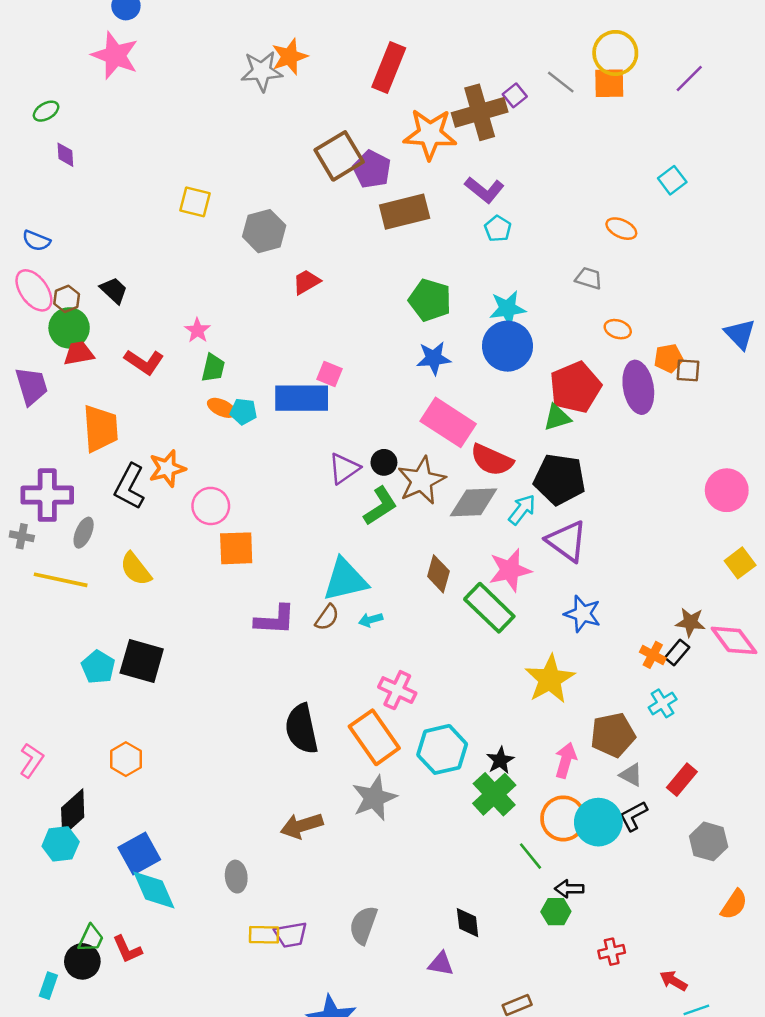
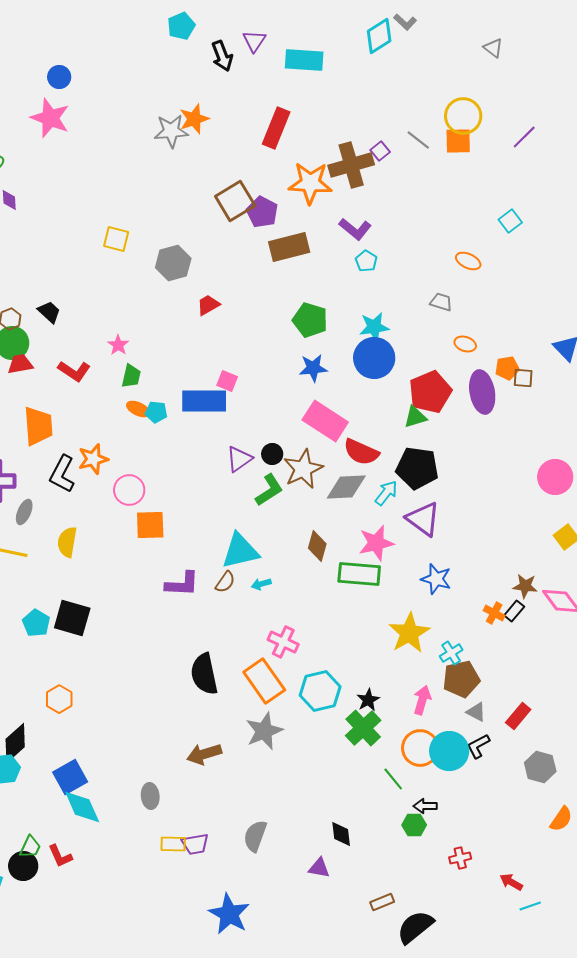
yellow semicircle: (136, 569) -> (67, 542), turned 48
green rectangle: (489, 608) -> (359, 574), turned -39
cyan cross: (663, 703) -> (451, 653), moved

